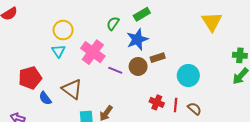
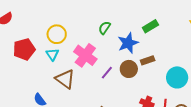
green rectangle: (142, 14) -> (150, 26), moved
purple line: (115, 70) -> (107, 73), turned -72
red pentagon: (30, 78) -> (24, 49), moved
brown triangle: (72, 89) -> (65, 79), moved

